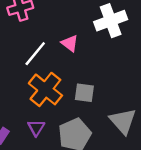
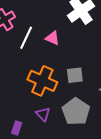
white line: (35, 54) -> (26, 38), moved

